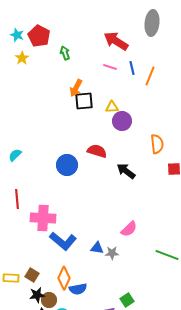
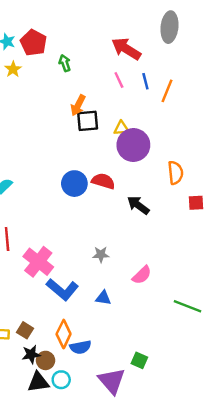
pink line: (110, 67) -> (119, 80), turned 48
purple circle: (122, 121) -> (133, 145), size x1.4
blue circle: (67, 165) -> (74, 184), moved
pink cross: (43, 218) -> (38, 262), turned 35
gray star: (112, 253) -> (101, 255), moved
green square: (127, 300) -> (139, 360), turned -32

